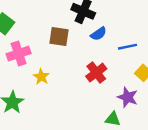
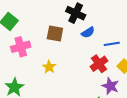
red cross: (96, 73) -> (99, 64), moved
yellow star: (41, 77) -> (49, 67), moved

